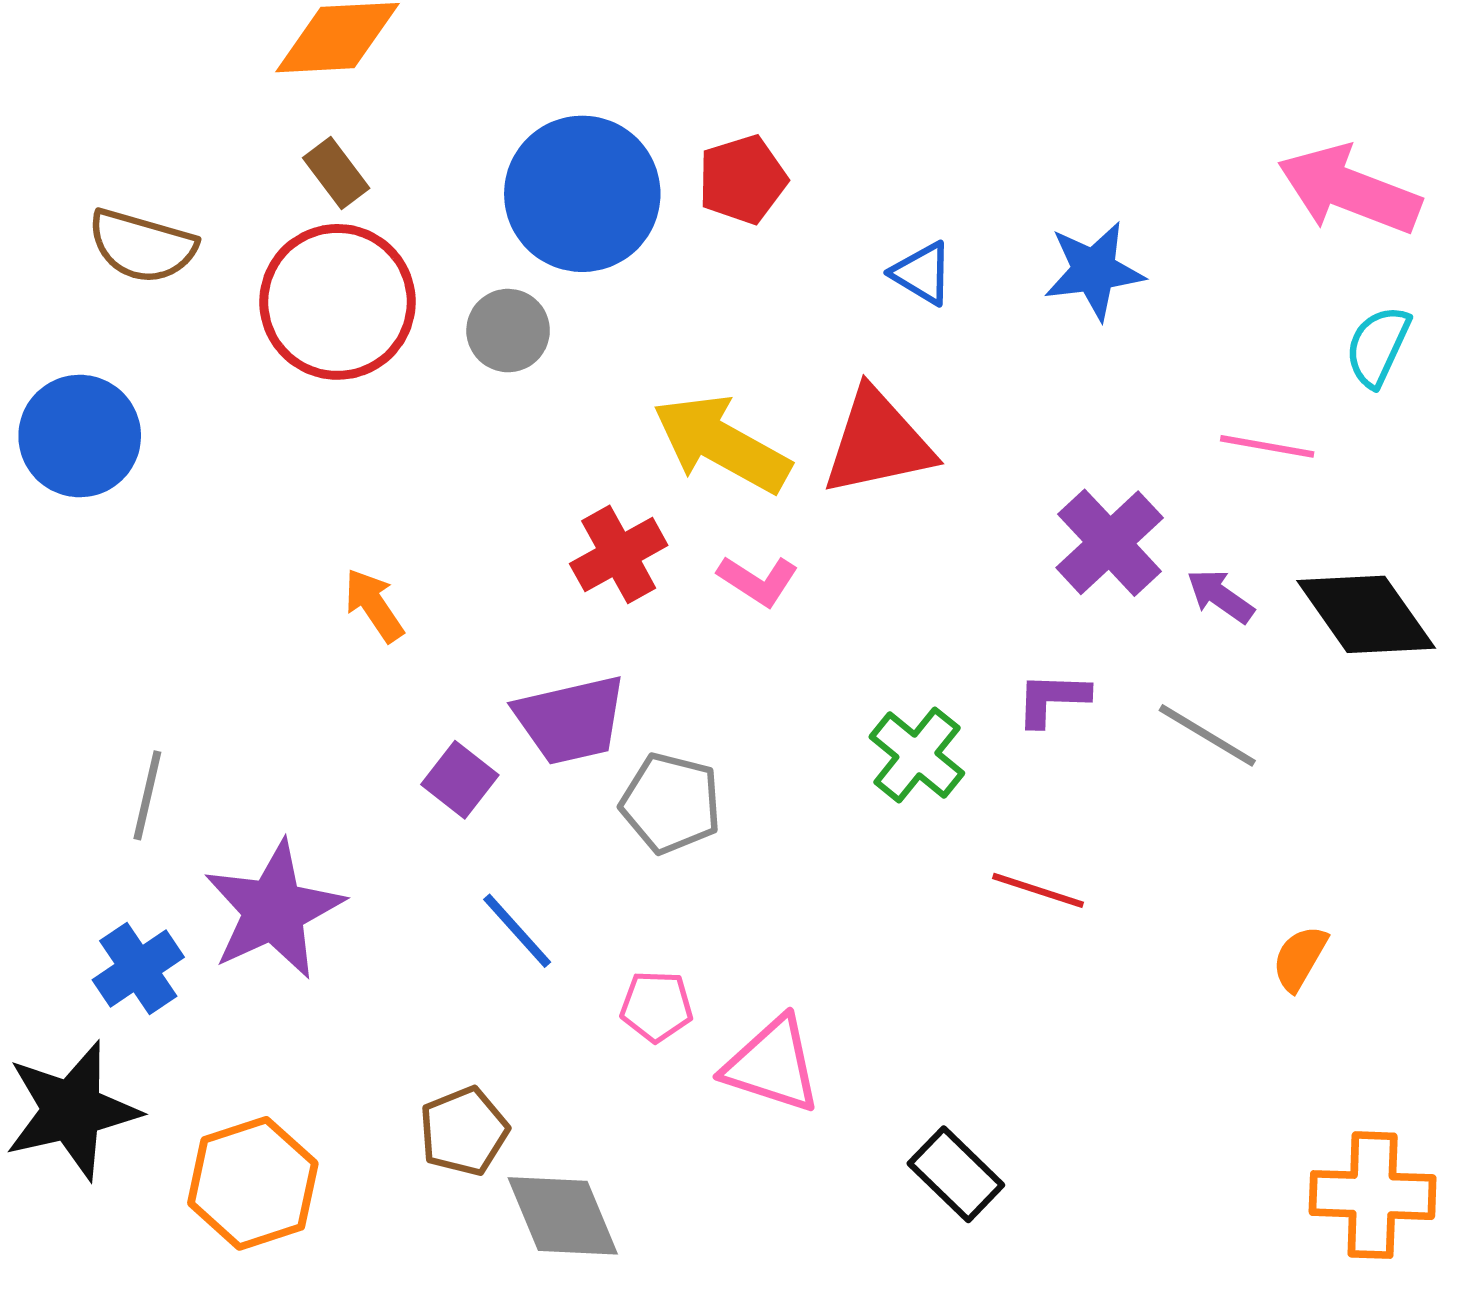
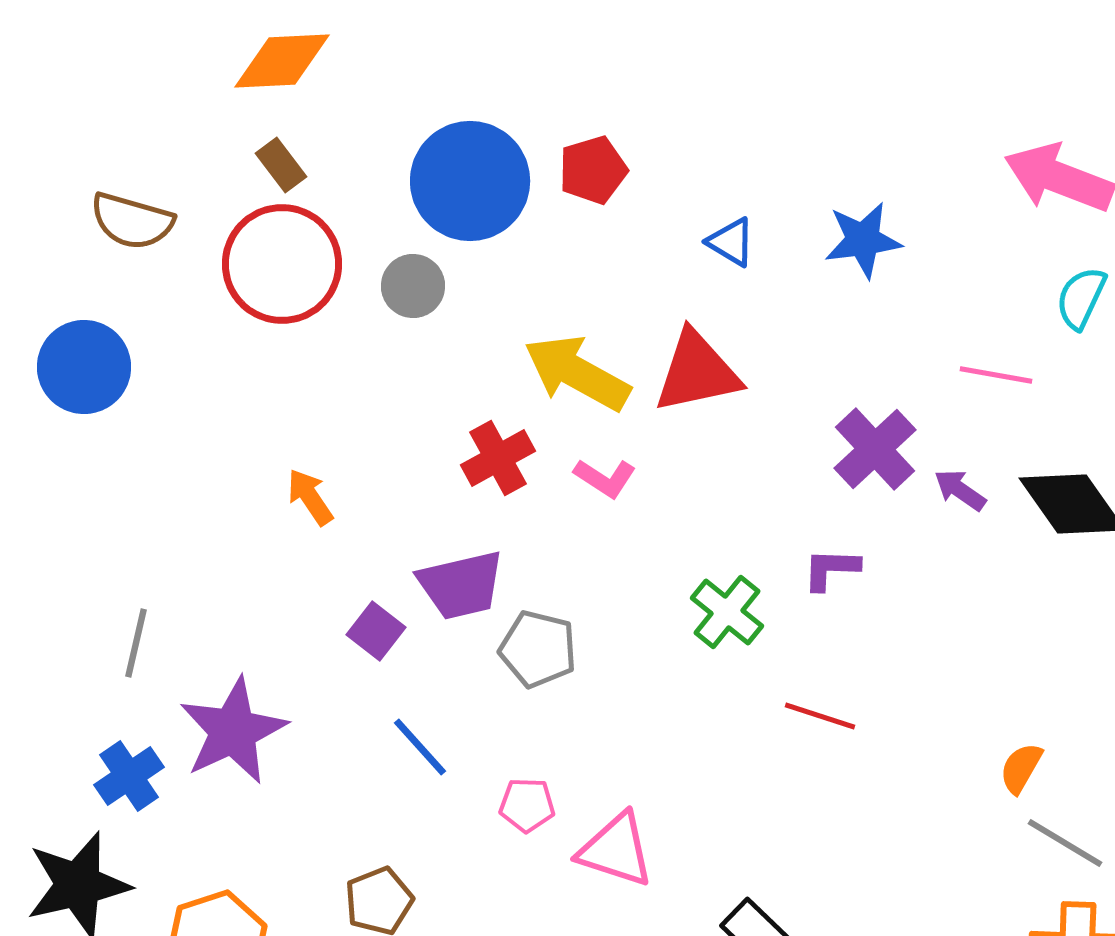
gray line: (1207, 735) -> (1065, 843), moved

